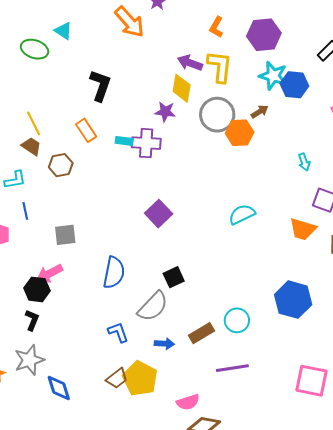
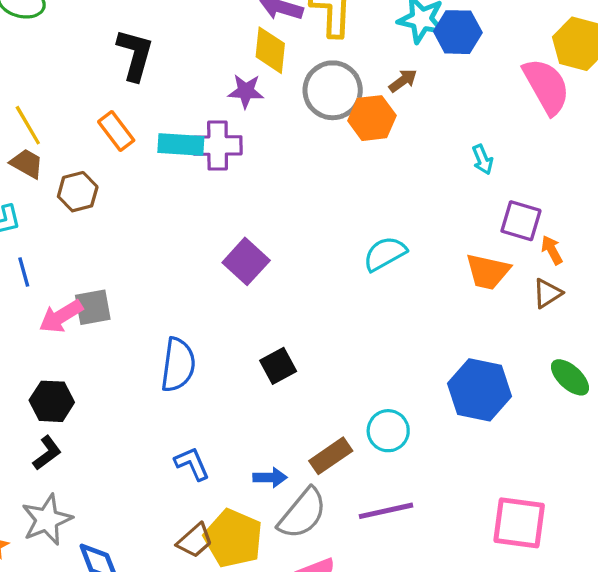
cyan rectangle: (124, 141) -> (181, 144), size x1.5
pink arrow: (49, 274) -> (61, 316), moved
gray semicircle: (153, 306) -> (302, 513), moved
black L-shape: (32, 320) -> (47, 453), turned 35

